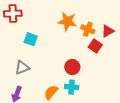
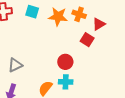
orange cross: (88, 29) -> (79, 14), moved
cyan square: (31, 39) -> (32, 12), moved

